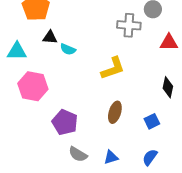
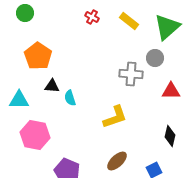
cyan semicircle: (68, 49) -> (70, 98), turned 49
brown ellipse: (115, 112) -> (117, 161), turned 30

